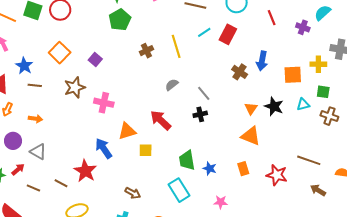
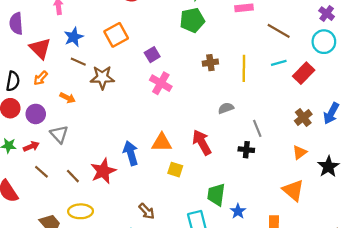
brown star: (75, 87) -> (102, 77), moved
pink cross: (104, 103) -> (161, 83), moved
orange triangle: (251, 108) -> (300, 152), moved

